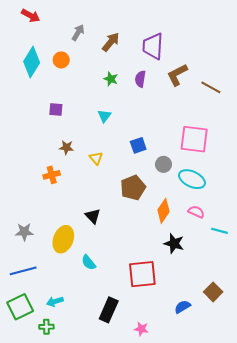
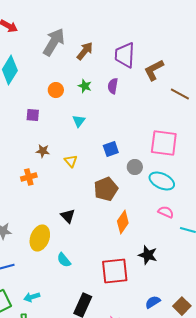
gray arrow: (78, 33) -> (54, 42), size x1.8
orange circle: (61, 60) -> (56, 90), moved
brown L-shape: (177, 75) -> (154, 70), moved
orange diamond: (163, 211) -> (123, 222), moved
black star: (174, 243) -> (148, 255), moved
brown square: (213, 292) -> (182, 306), moved

